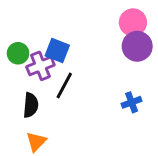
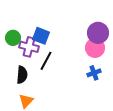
pink circle: (133, 22) -> (95, 48), moved
purple cross: (40, 66) -> (29, 47), turned 36

